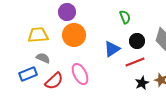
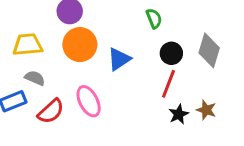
blue triangle: (112, 49) -> (119, 59), moved
red line: (135, 62) -> (168, 84), turned -48

